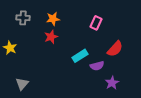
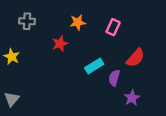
orange star: (53, 19) -> (78, 22), moved
purple semicircle: (97, 66) -> (114, 78), turned 120
gray triangle: (22, 84) -> (12, 99), moved

